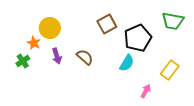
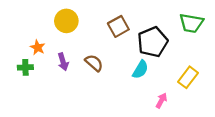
yellow circle: (50, 28) -> (66, 21), moved
green cross: (23, 61) -> (25, 67), turned 32

